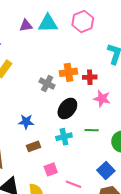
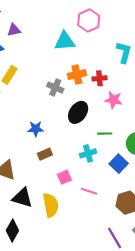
cyan triangle: (48, 23) -> (65, 41), moved
purple triangle: (26, 26) -> (14, 30), moved
cyan cross: (64, 137) -> (88, 153), moved
blue square: (106, 170) -> (119, 164), moved

